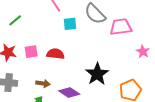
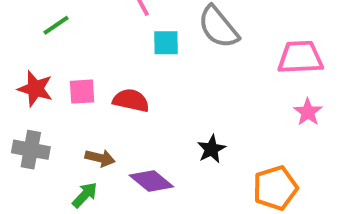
pink trapezoid: (121, 27) -> (300, 57), moved
black star: (97, 74) -> (211, 149), size x0.6

